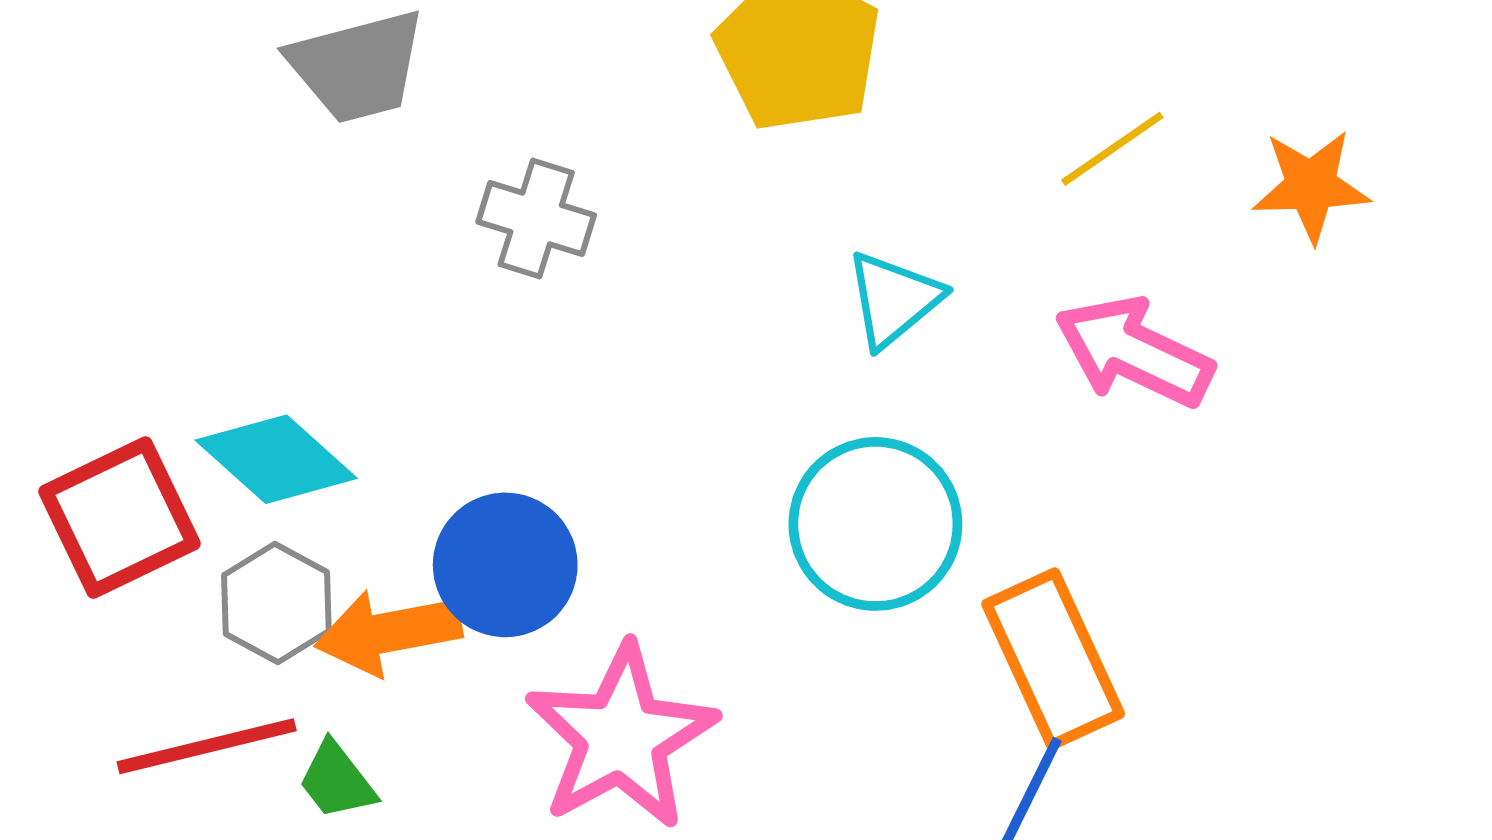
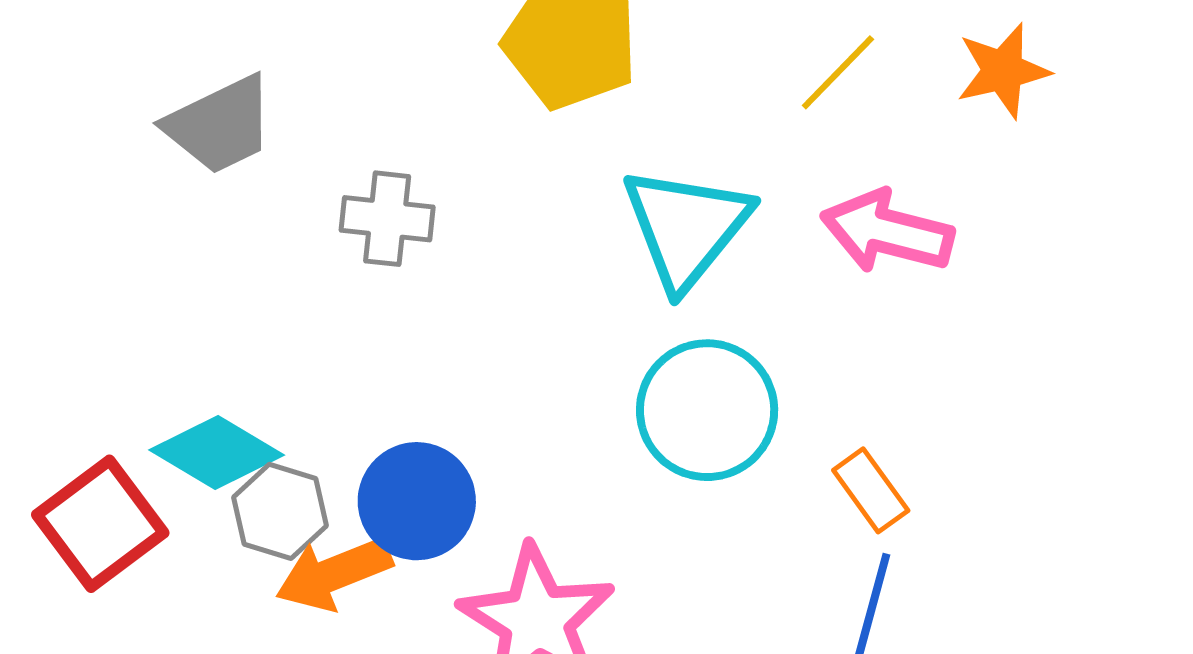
cyan triangle: (894, 299) -> (686, 227), size x1.6
gray hexagon: (276, 603) -> (280, 511), moved
orange rectangle: (1053, 659) -> (871, 490), size x0.6

